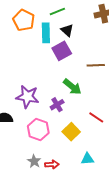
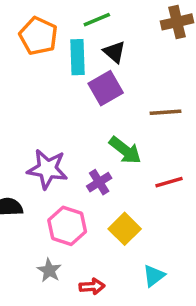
red line: (96, 117) -> (169, 182), moved, turned -49
cyan triangle: (87, 159) -> (154, 276), turned -32
gray star: (34, 161) -> (49, 270), moved

